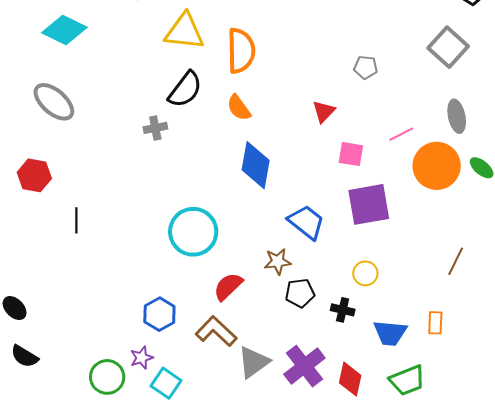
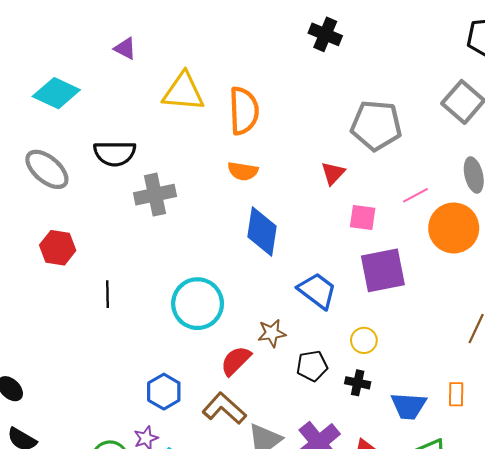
gray pentagon: (366, 67) -> (376, 125), size x2.0
black semicircle: (185, 90) -> (115, 153), moved, turned 54
orange semicircle: (239, 108) -> (243, 171), turned -44
gray cross: (155, 128) -> (155, 195), size x1.6
red hexagon: (34, 175) -> (58, 248), moved
black line: (76, 220) -> (108, 294), moved
brown star: (278, 262) -> (272, 333), moved
yellow circle: (365, 273) -> (364, 340), moved

